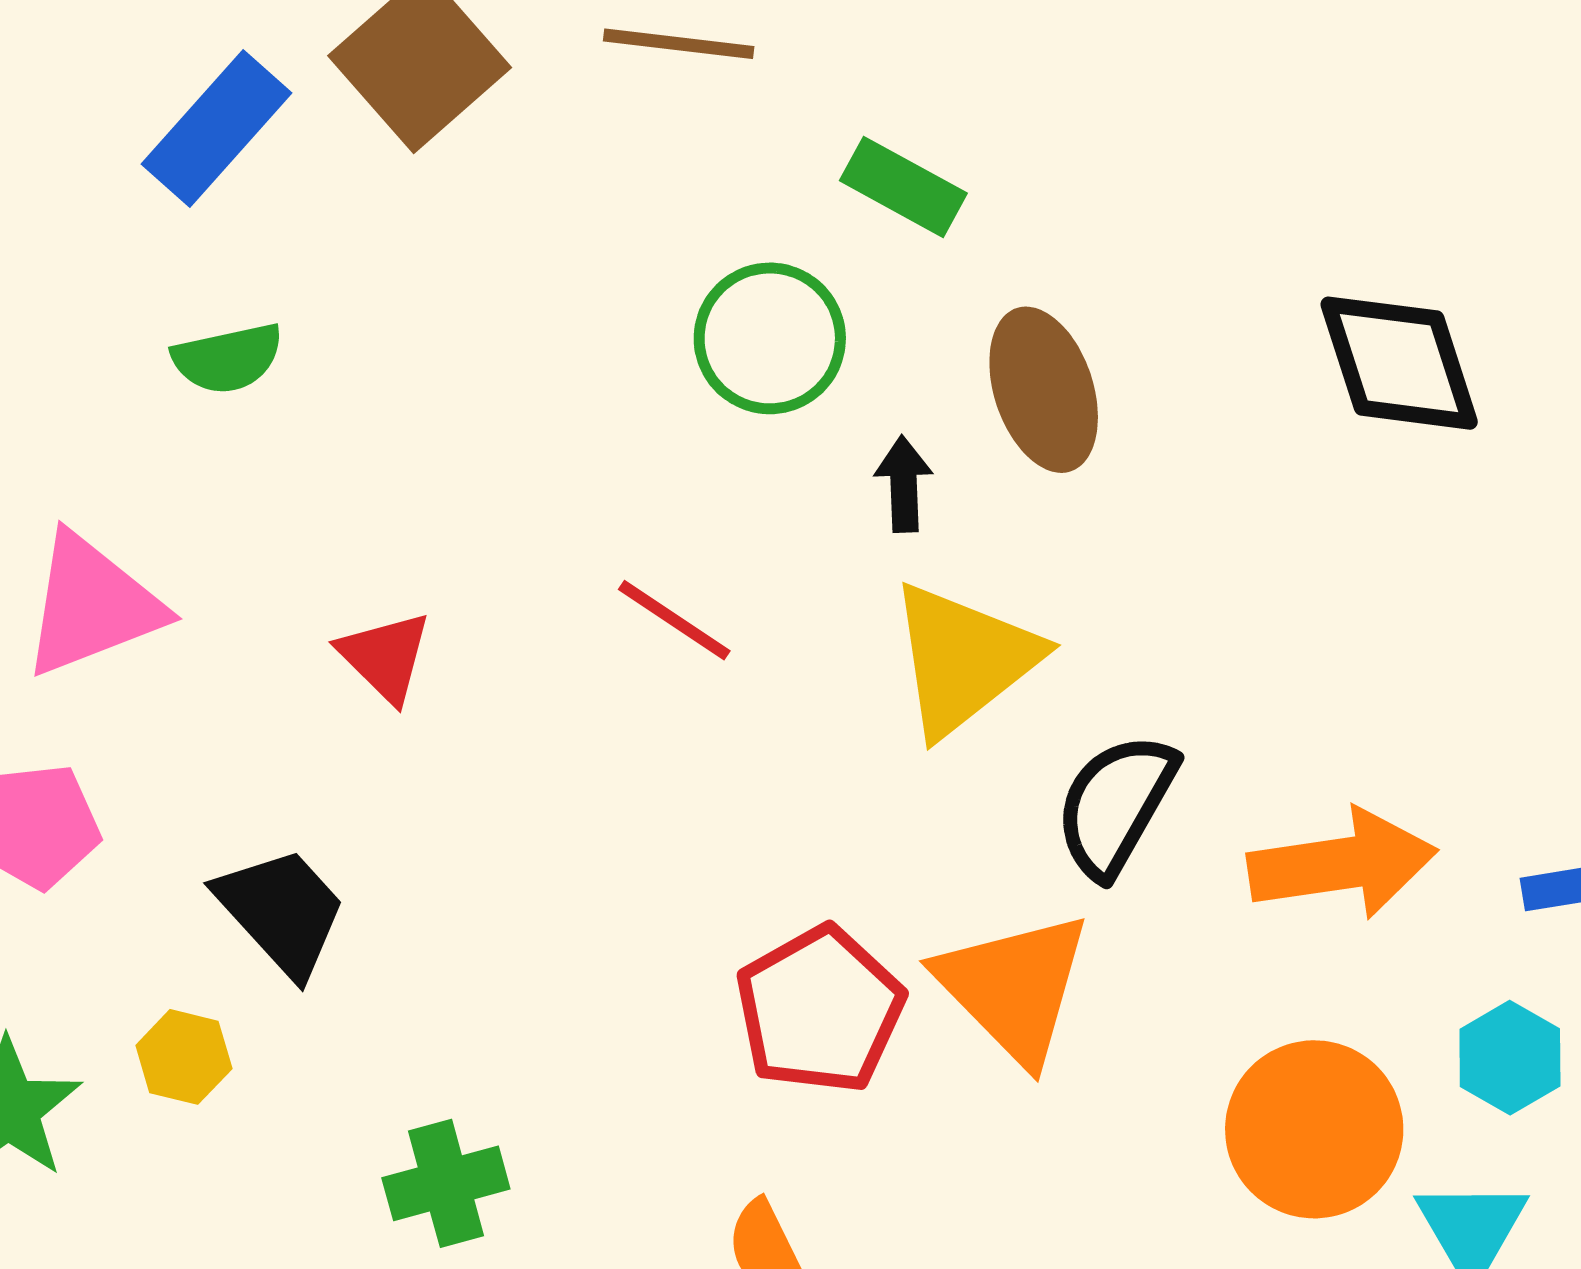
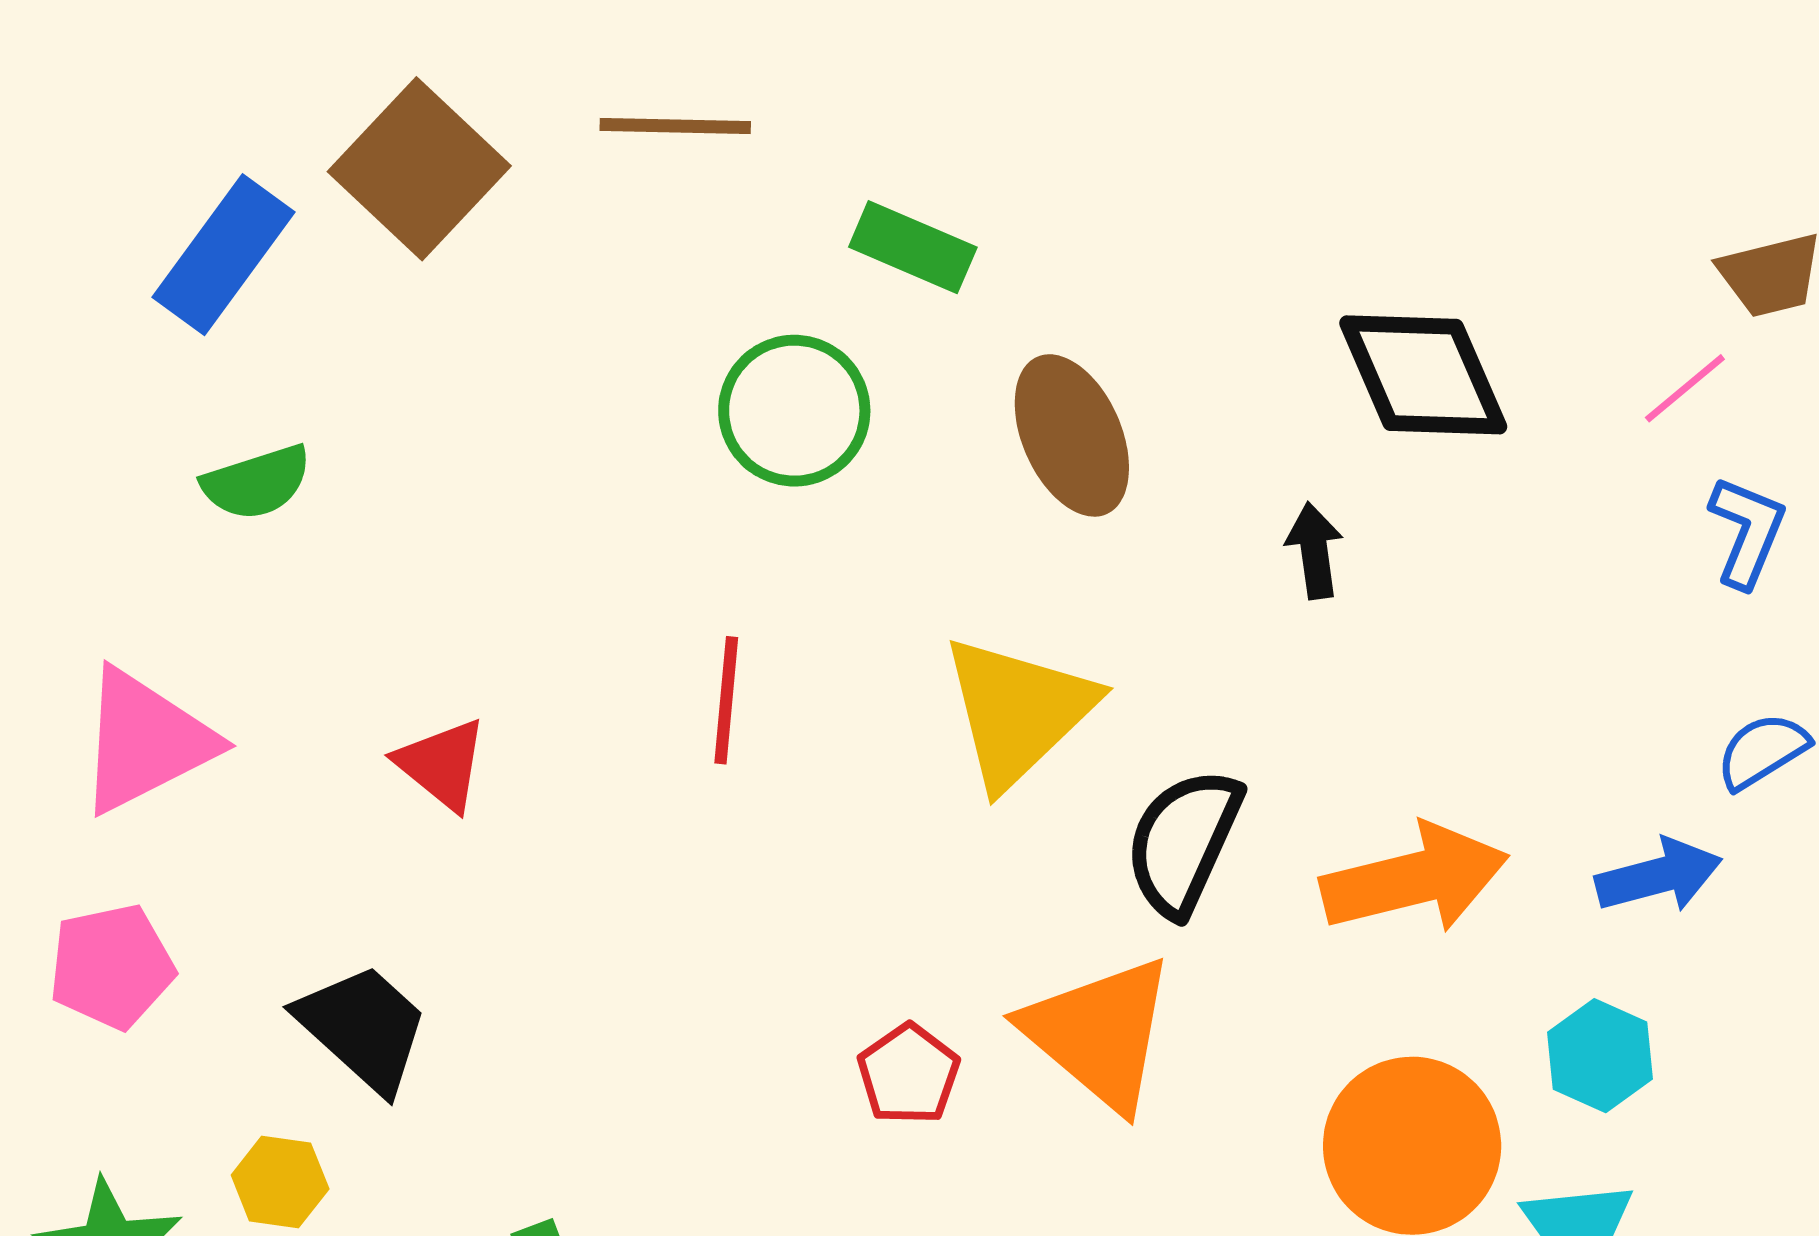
black arrow: (904, 484) -> (1314, 551), moved
red line: (674, 620) -> (726, 700), turned 67
red pentagon: (820, 1010) -> (908, 1074), size x0.6

